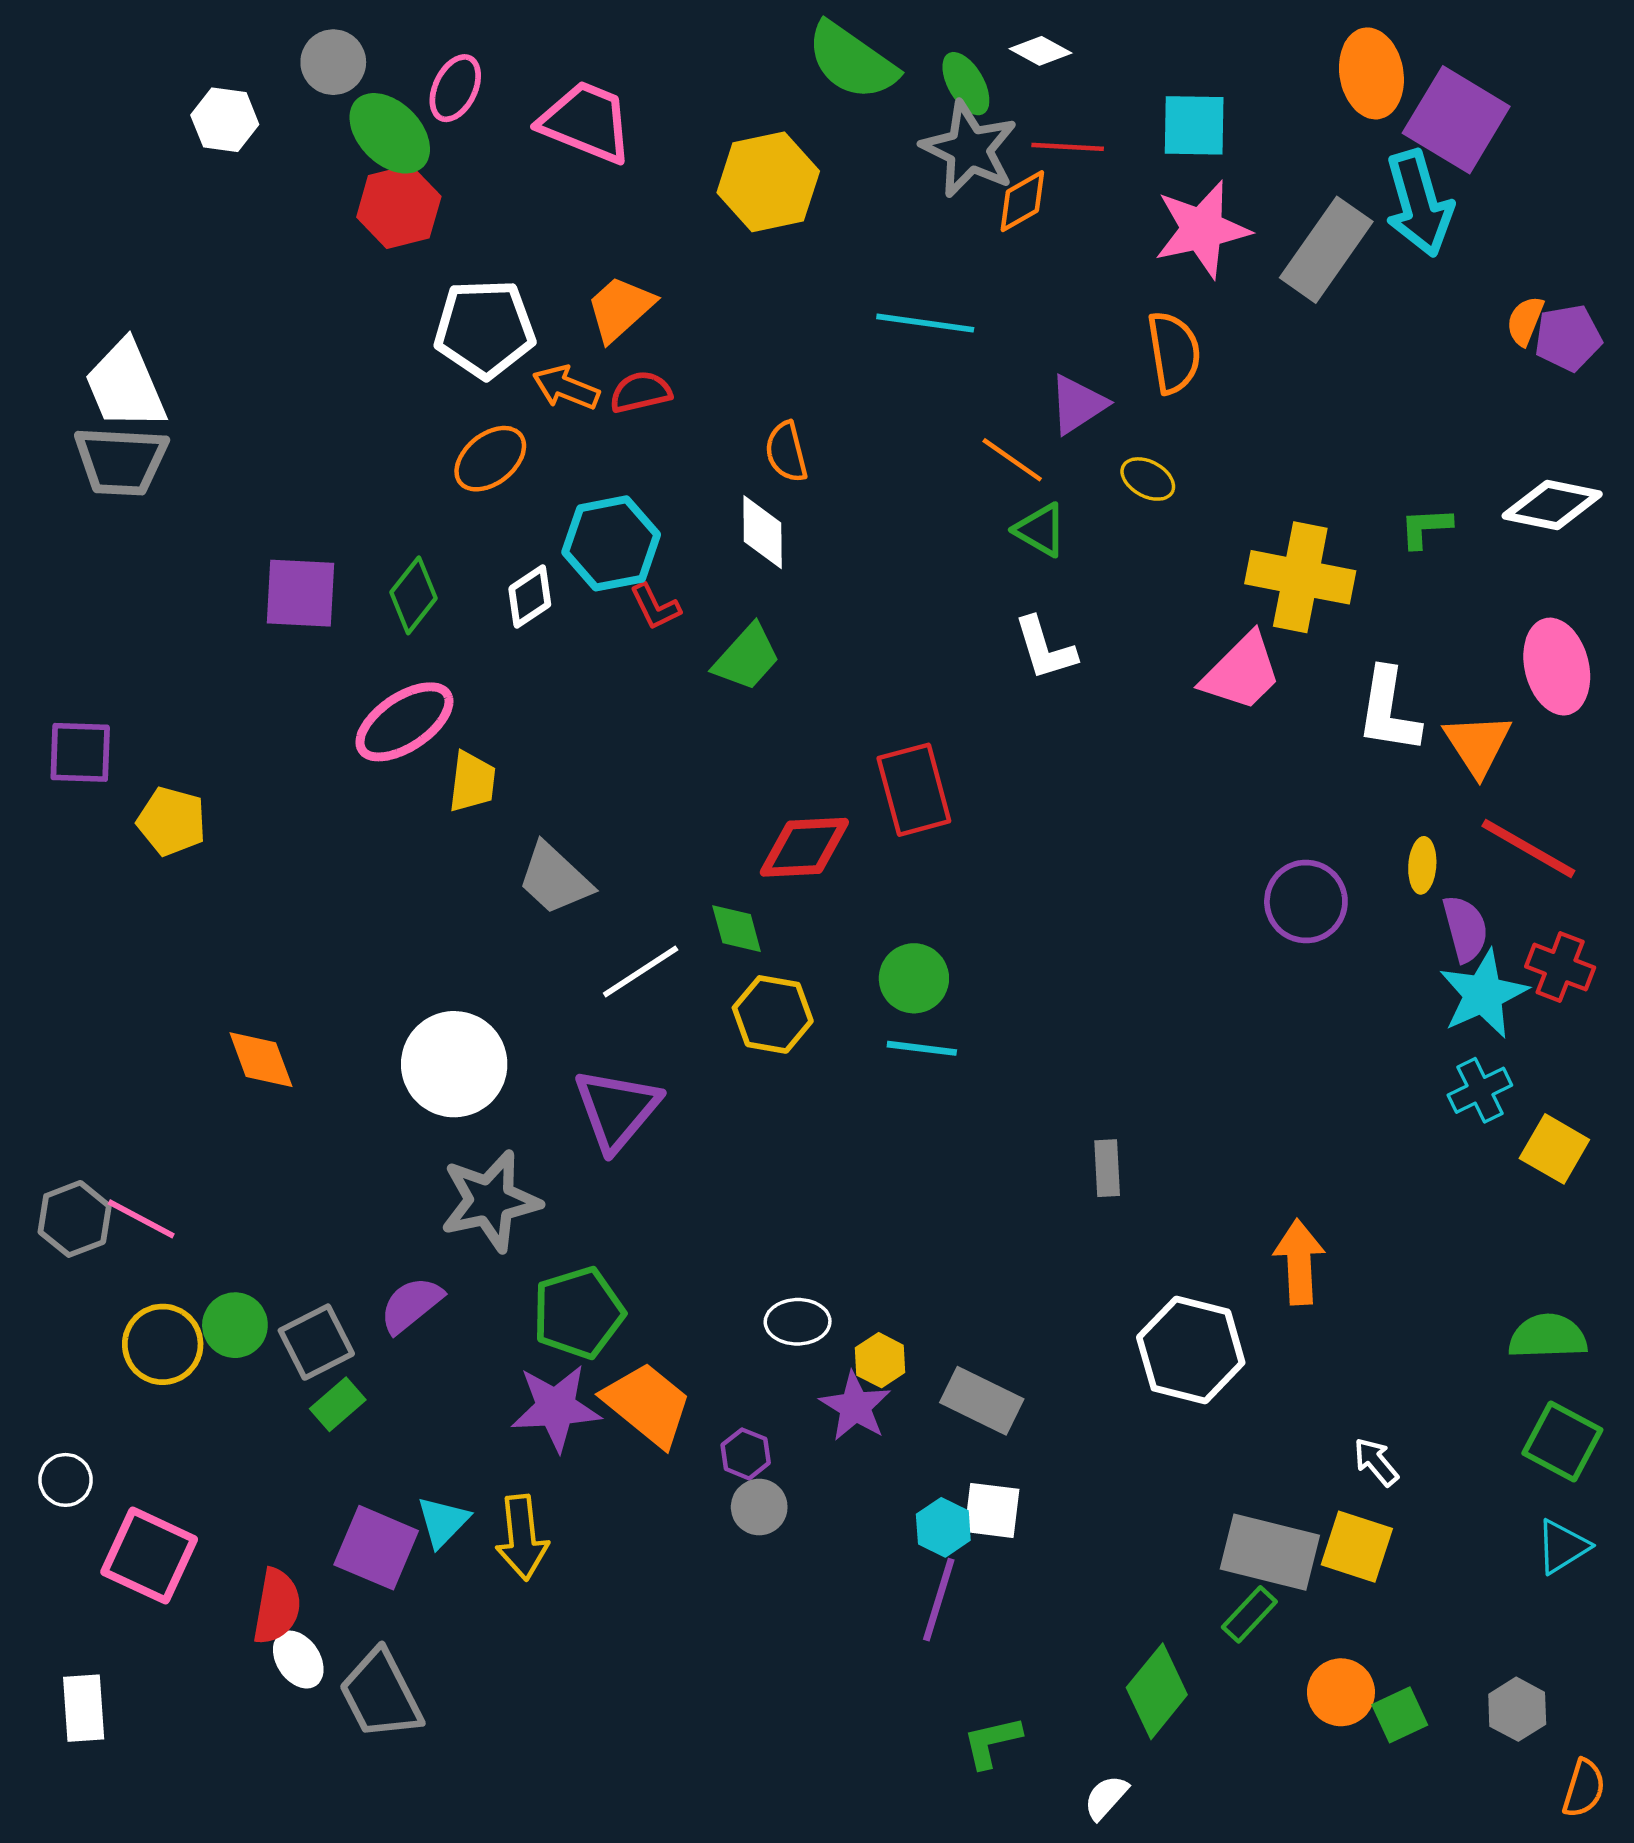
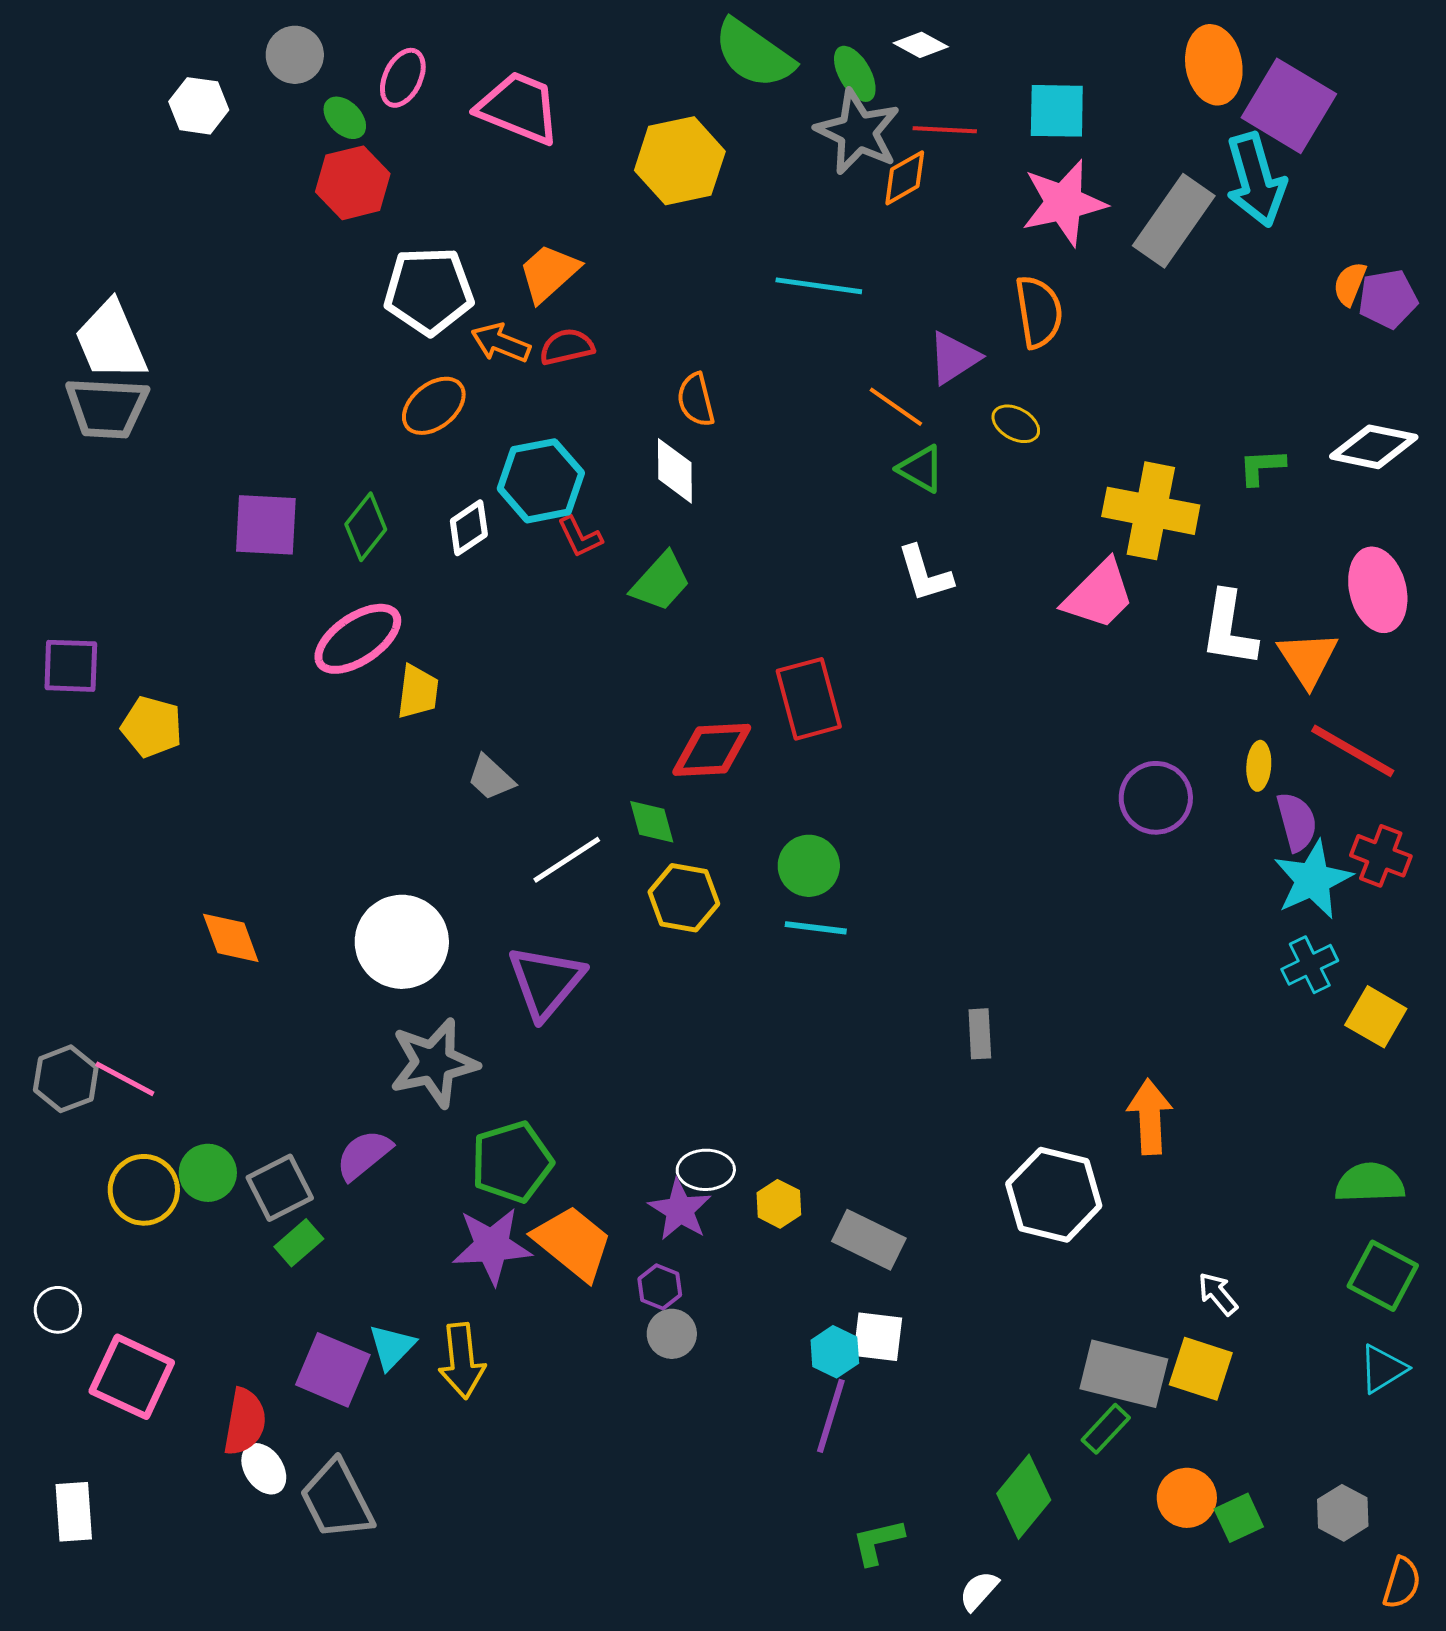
green ellipse: (390, 133) -> (345, 118), size x0.6
gray trapezoid: (555, 879) -> (491, 778), size x0.7
purple star: (855, 1406) -> (680, 1210), moved

